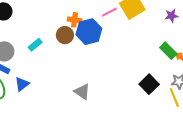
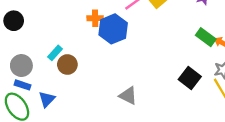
brown circle: (65, 35) -> (67, 65), moved
gray triangle: (82, 92) -> (128, 96), moved

